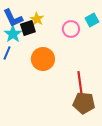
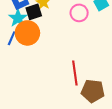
orange circle: (43, 59) -> (27, 33), moved
red line: (80, 83) -> (75, 73), moved

